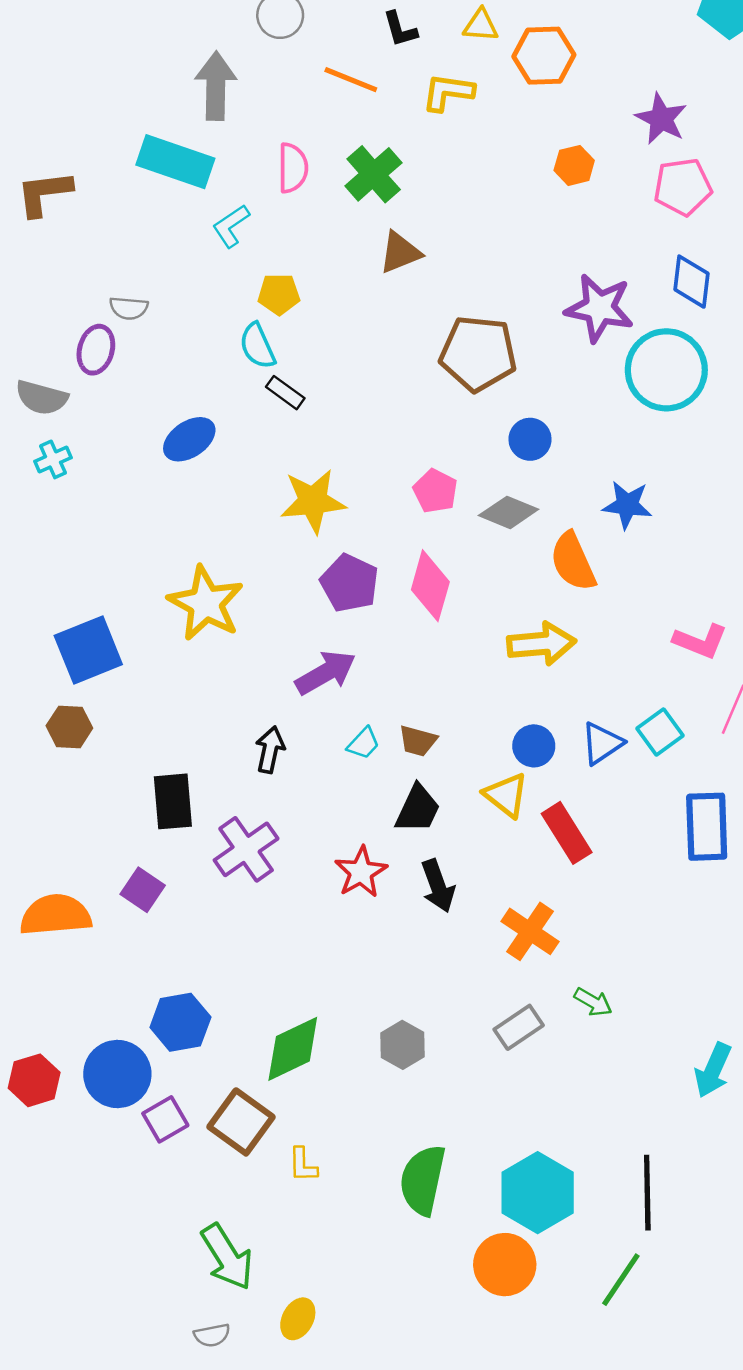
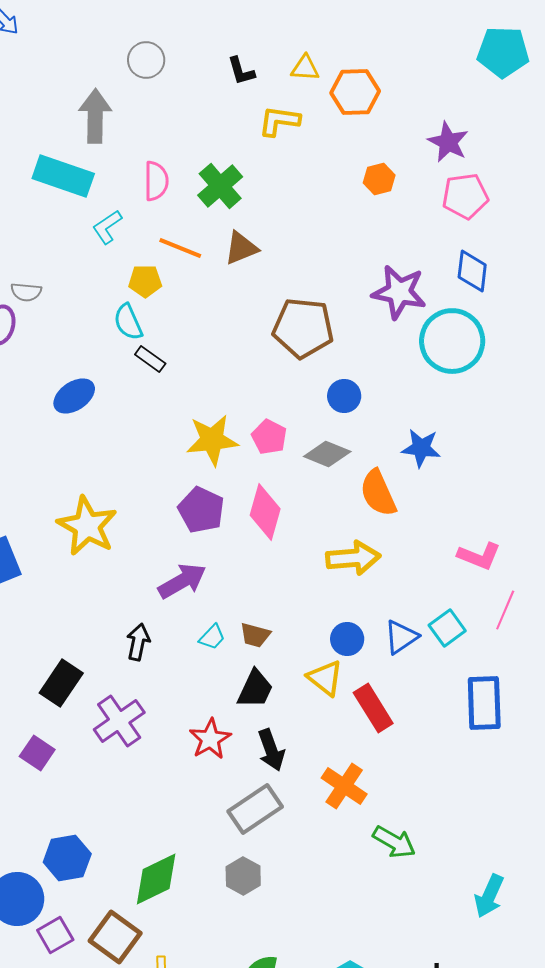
orange line: (351, 80) -> (180, 248), moved
yellow star: (313, 501) -> (212, 440), moved
black rectangle: (173, 801) -> (61, 683), turned 39
green arrow: (593, 1002) -> (394, 842), size x1.4
gray rectangle: (519, 1027) -> (255, 809), moved, size x1.4

